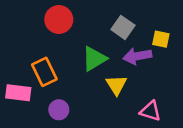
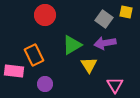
gray square: (123, 27) -> (104, 19), moved
yellow square: (161, 39) -> (126, 12), moved
pink triangle: (150, 111) -> (115, 85), turned 42

